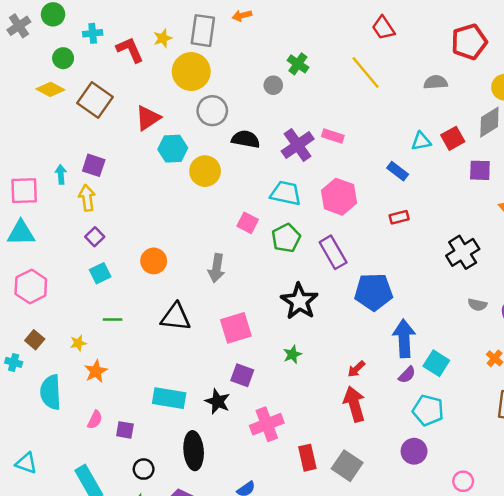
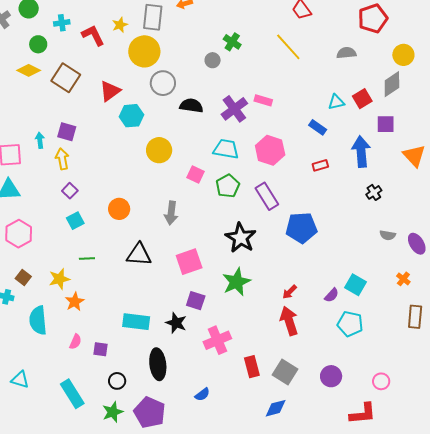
yellow circle: (205, 171) -> (159, 150), moved
black cross: (463, 252) -> (374, 192), size x0.6
blue arrow: (404, 338) -> (361, 152), moved
yellow star: (78, 343) -> (59, 279), size x1.5
green star: (292, 354) -> (236, 282), size x1.8
purple circle: (414, 451) -> (331, 376), moved

